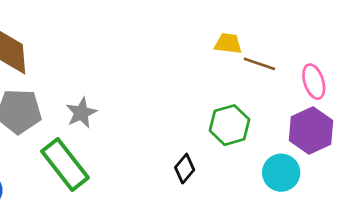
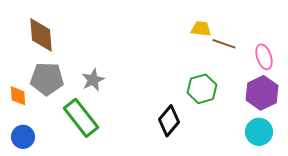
black diamond: (185, 169) -> (169, 121), size x1.4
cyan circle: (281, 173) -> (259, 132), moved

